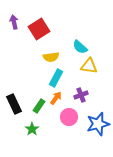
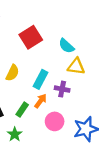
red square: (39, 29) -> (31, 37), moved
yellow semicircle: (51, 57) -> (12, 73), moved, turned -56
purple cross: (81, 95) -> (62, 89), moved, turned 32

